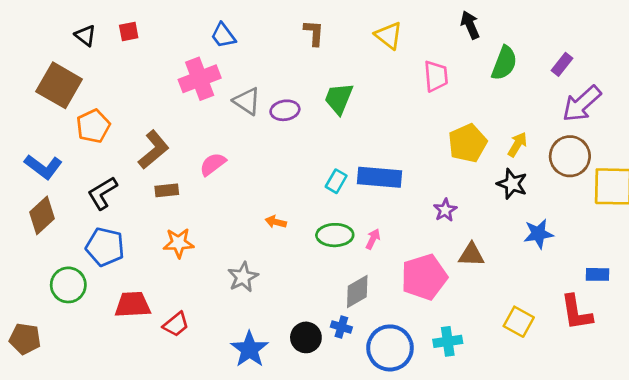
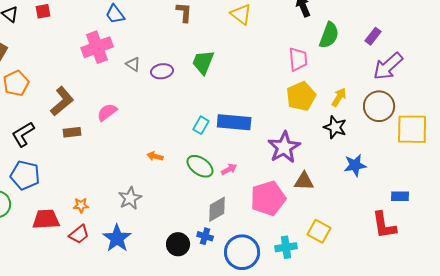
pink trapezoid: (436, 76) -> (298, 59), moved
gray triangle: (247, 101) -> (133, 64), size x0.7
purple star: (445, 210) -> (284, 147), size x1.8
green ellipse: (335, 235) -> (200, 166), turned 36
pink arrow: (373, 239) -> (229, 169), turned 35
orange star: (179, 243) -> (81, 205), moved, size x0.7
yellow square: (519, 322) -> (319, 231), moved
blue star: (249, 349) -> (117, 238), moved

